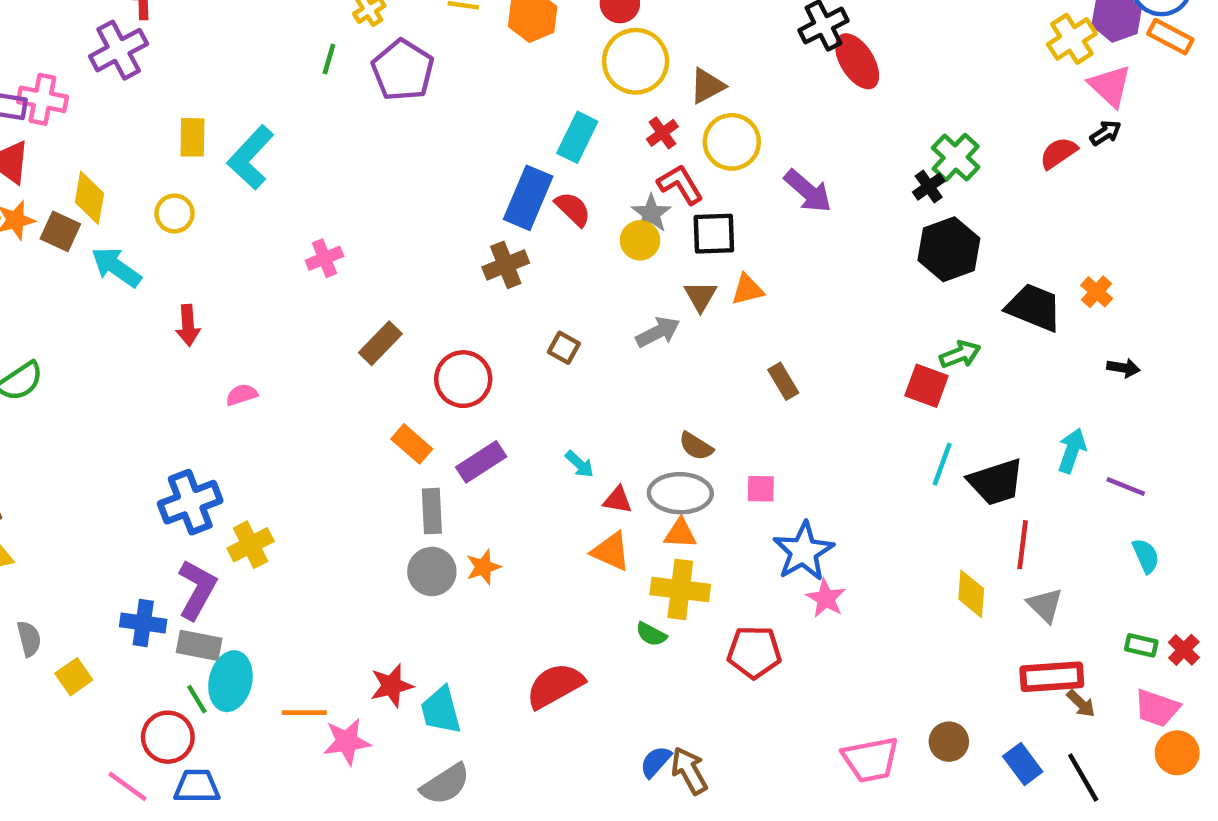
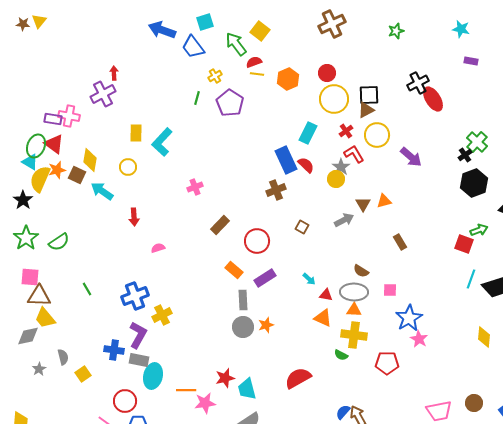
blue rectangle: (528, 198) -> (286, 160), turned -48
black square: (714, 234) -> (369, 95), moved
green line: (197, 699) -> (87, 289), moved

